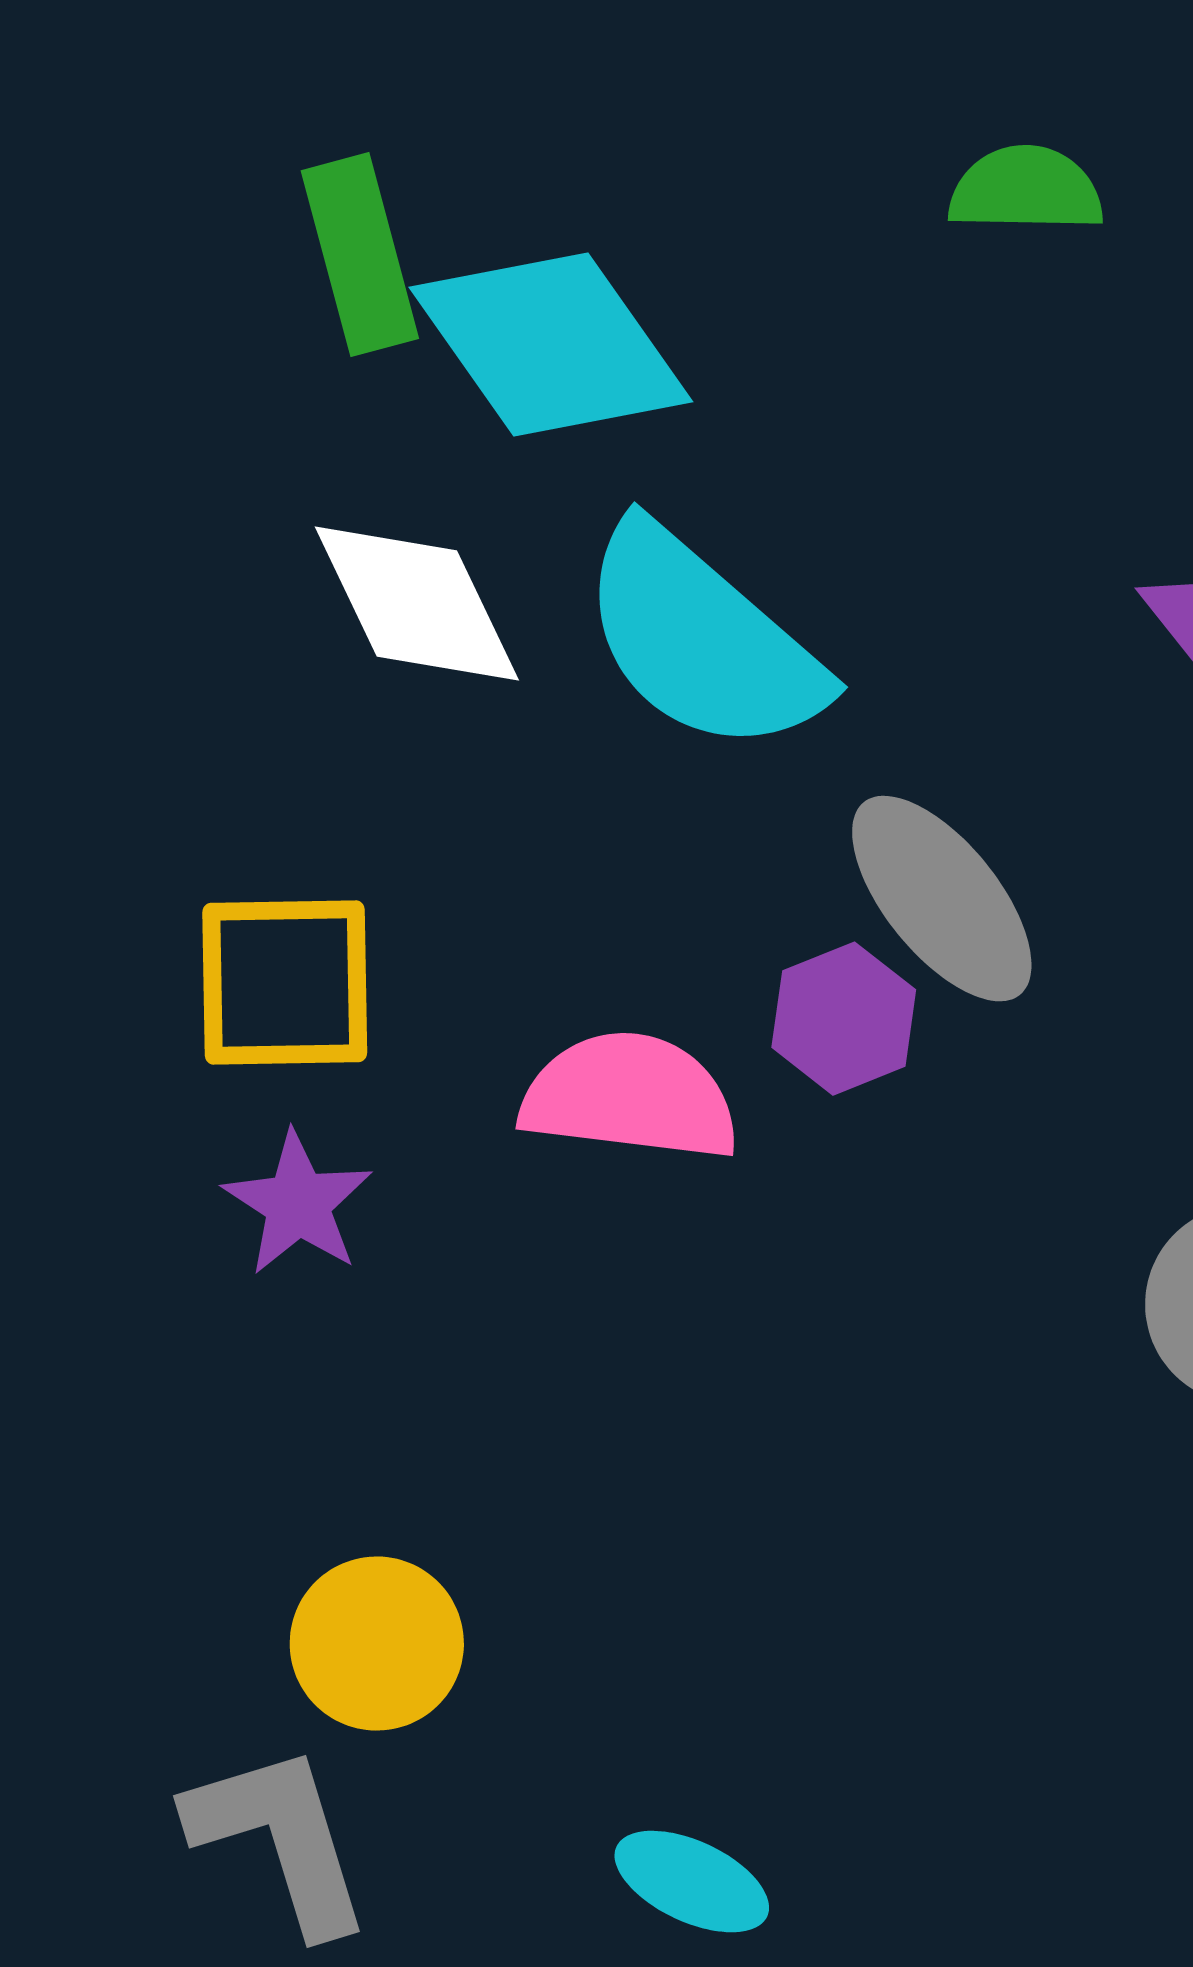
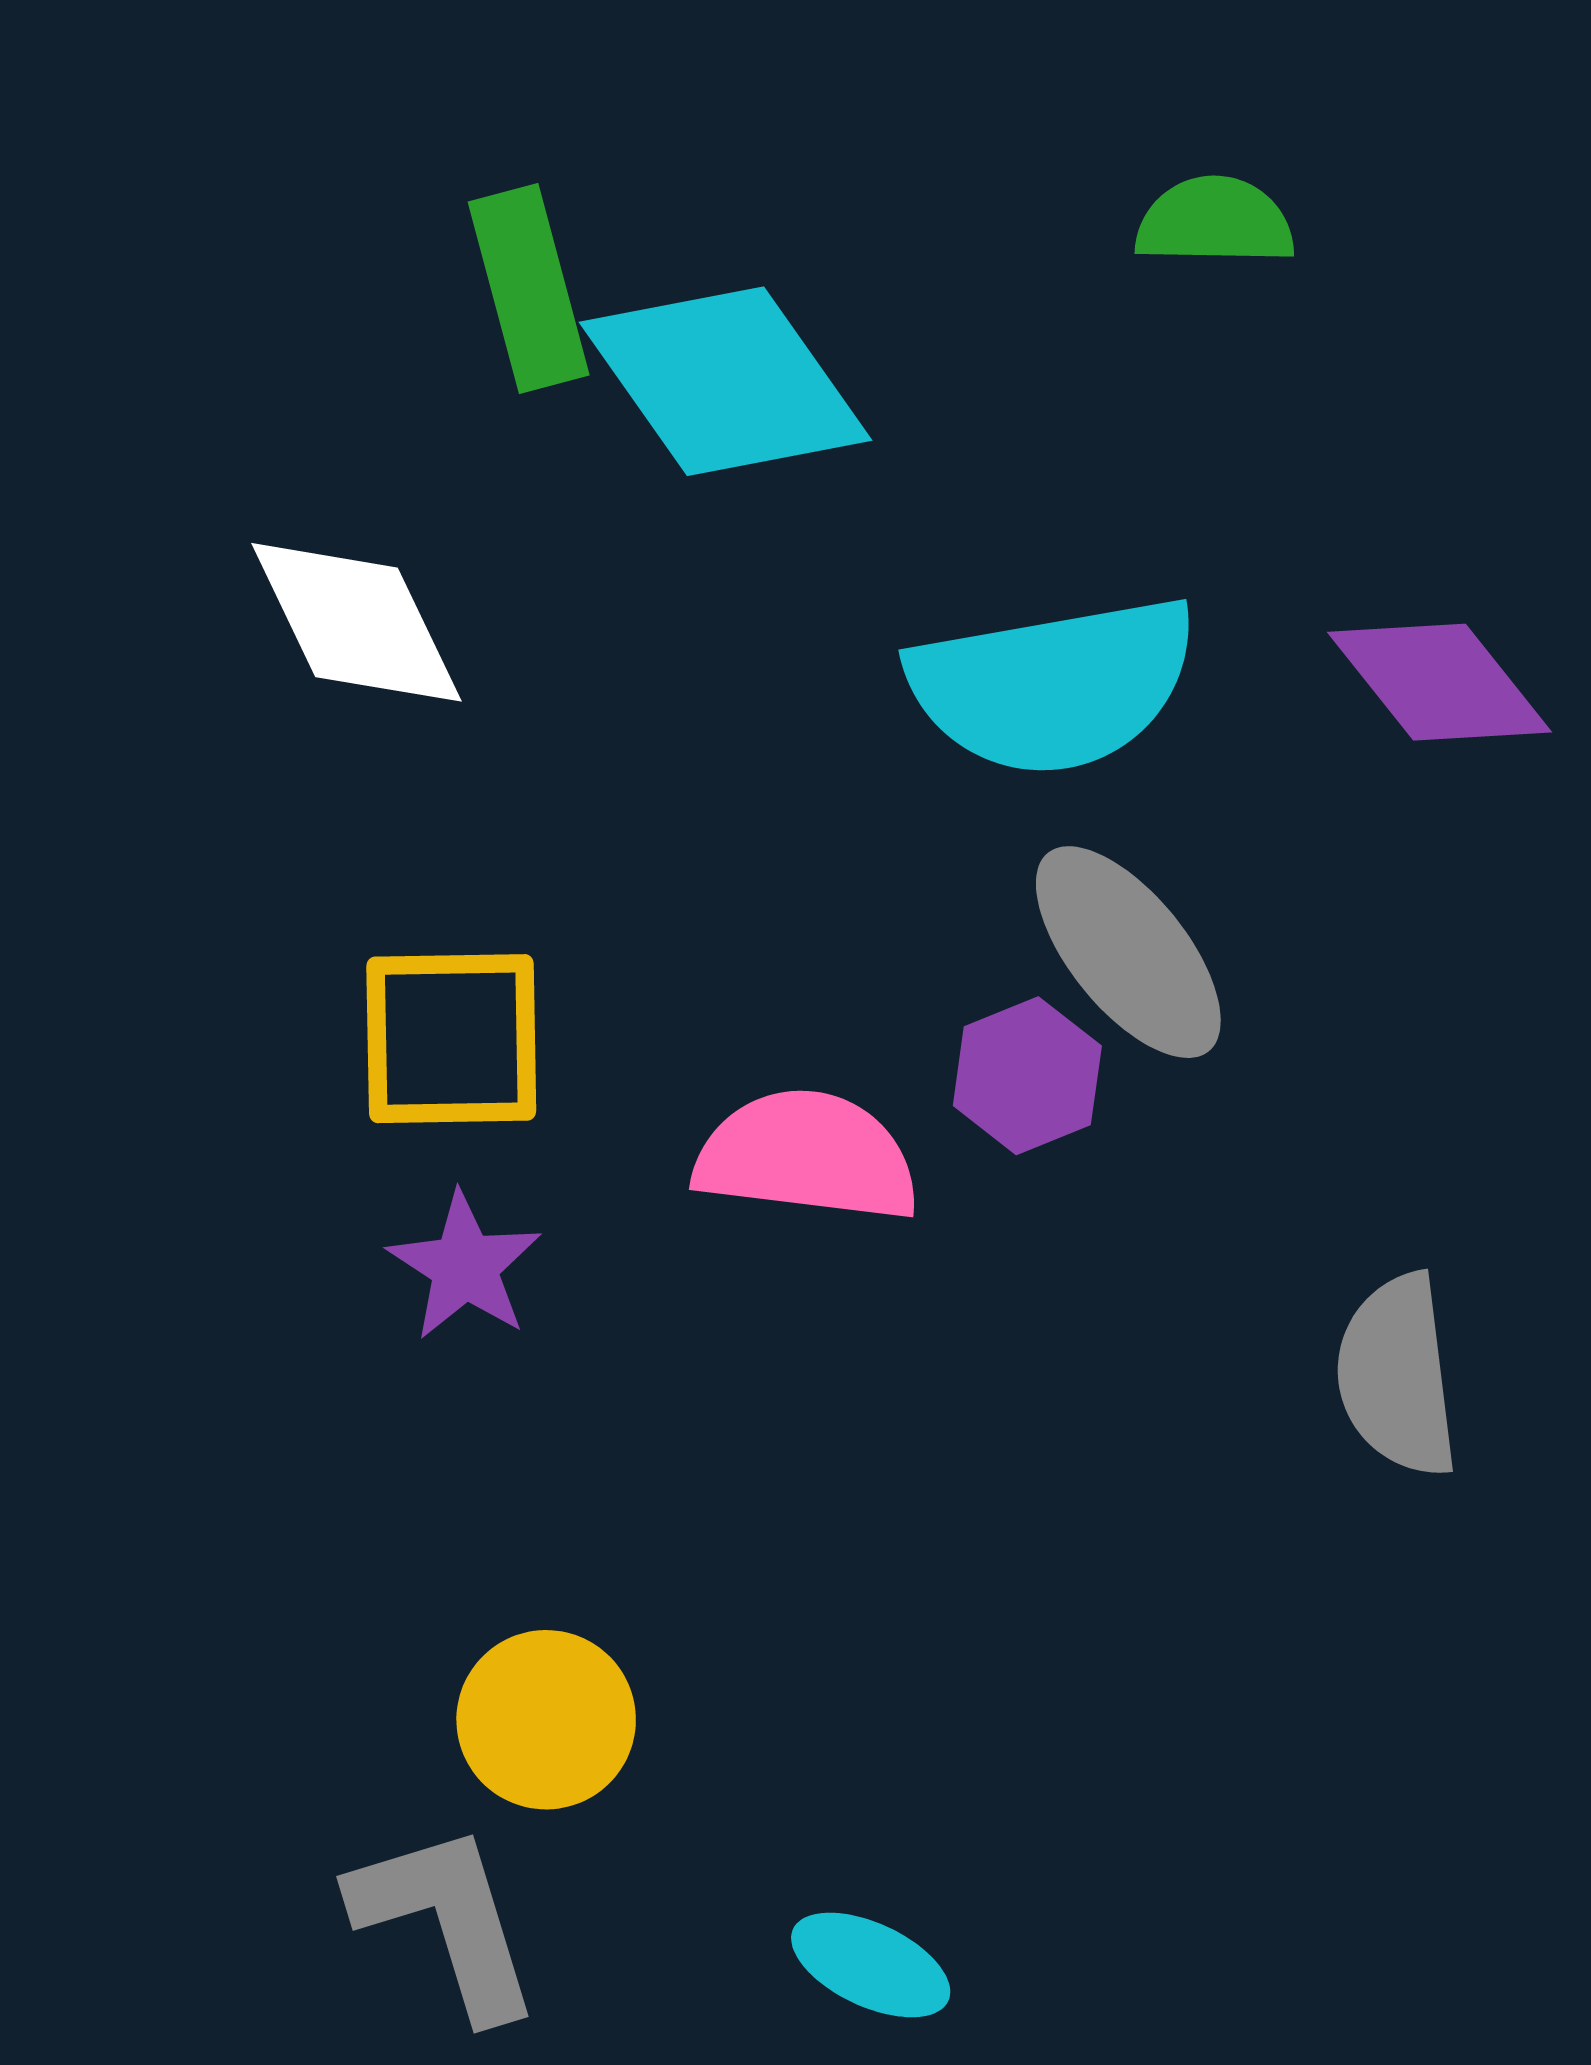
white diamond: (417, 604) -> (357, 622), moved
cyan semicircle: (702, 640) -> (1053, 685), moved, turned -51

